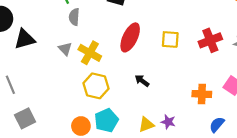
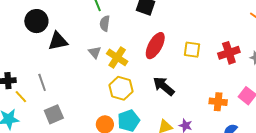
black arrow: (142, 81) -> (164, 86), size x1.6

